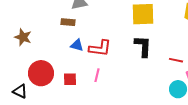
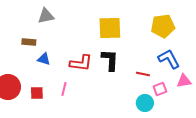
brown rectangle: (68, 22) -> (29, 42), moved
red L-shape: (100, 48) -> (81, 63), moved

